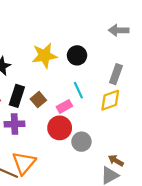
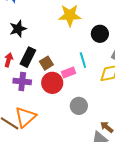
black circle: (77, 55) -> (100, 34), moved
yellow star: (44, 56) -> (70, 15), moved
red circle: (60, 128) -> (52, 83), moved

